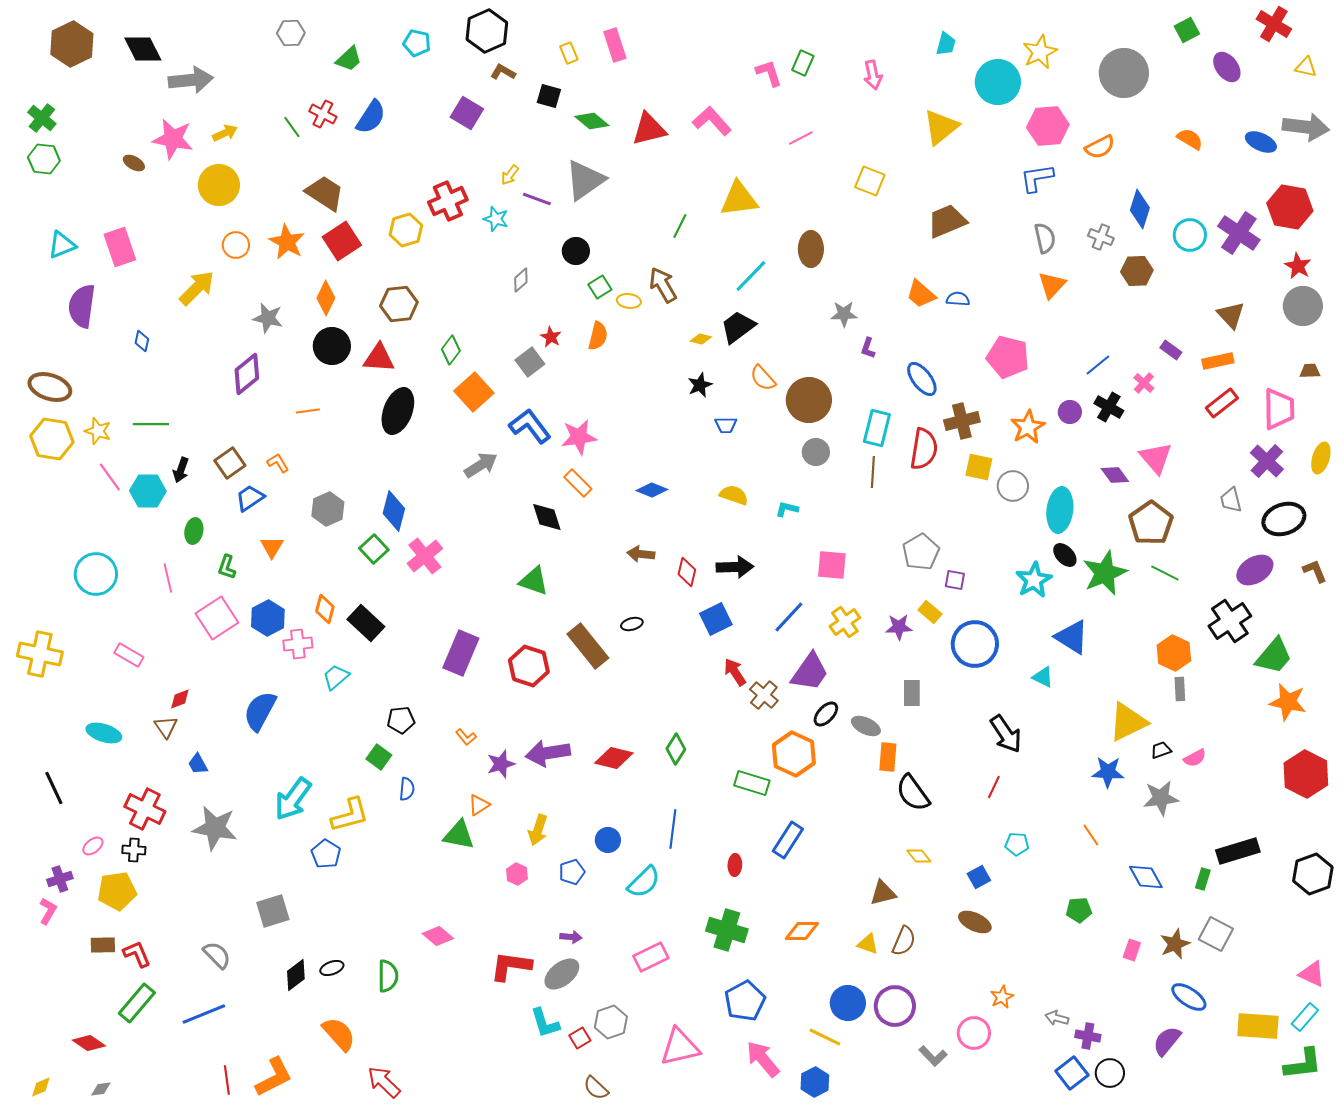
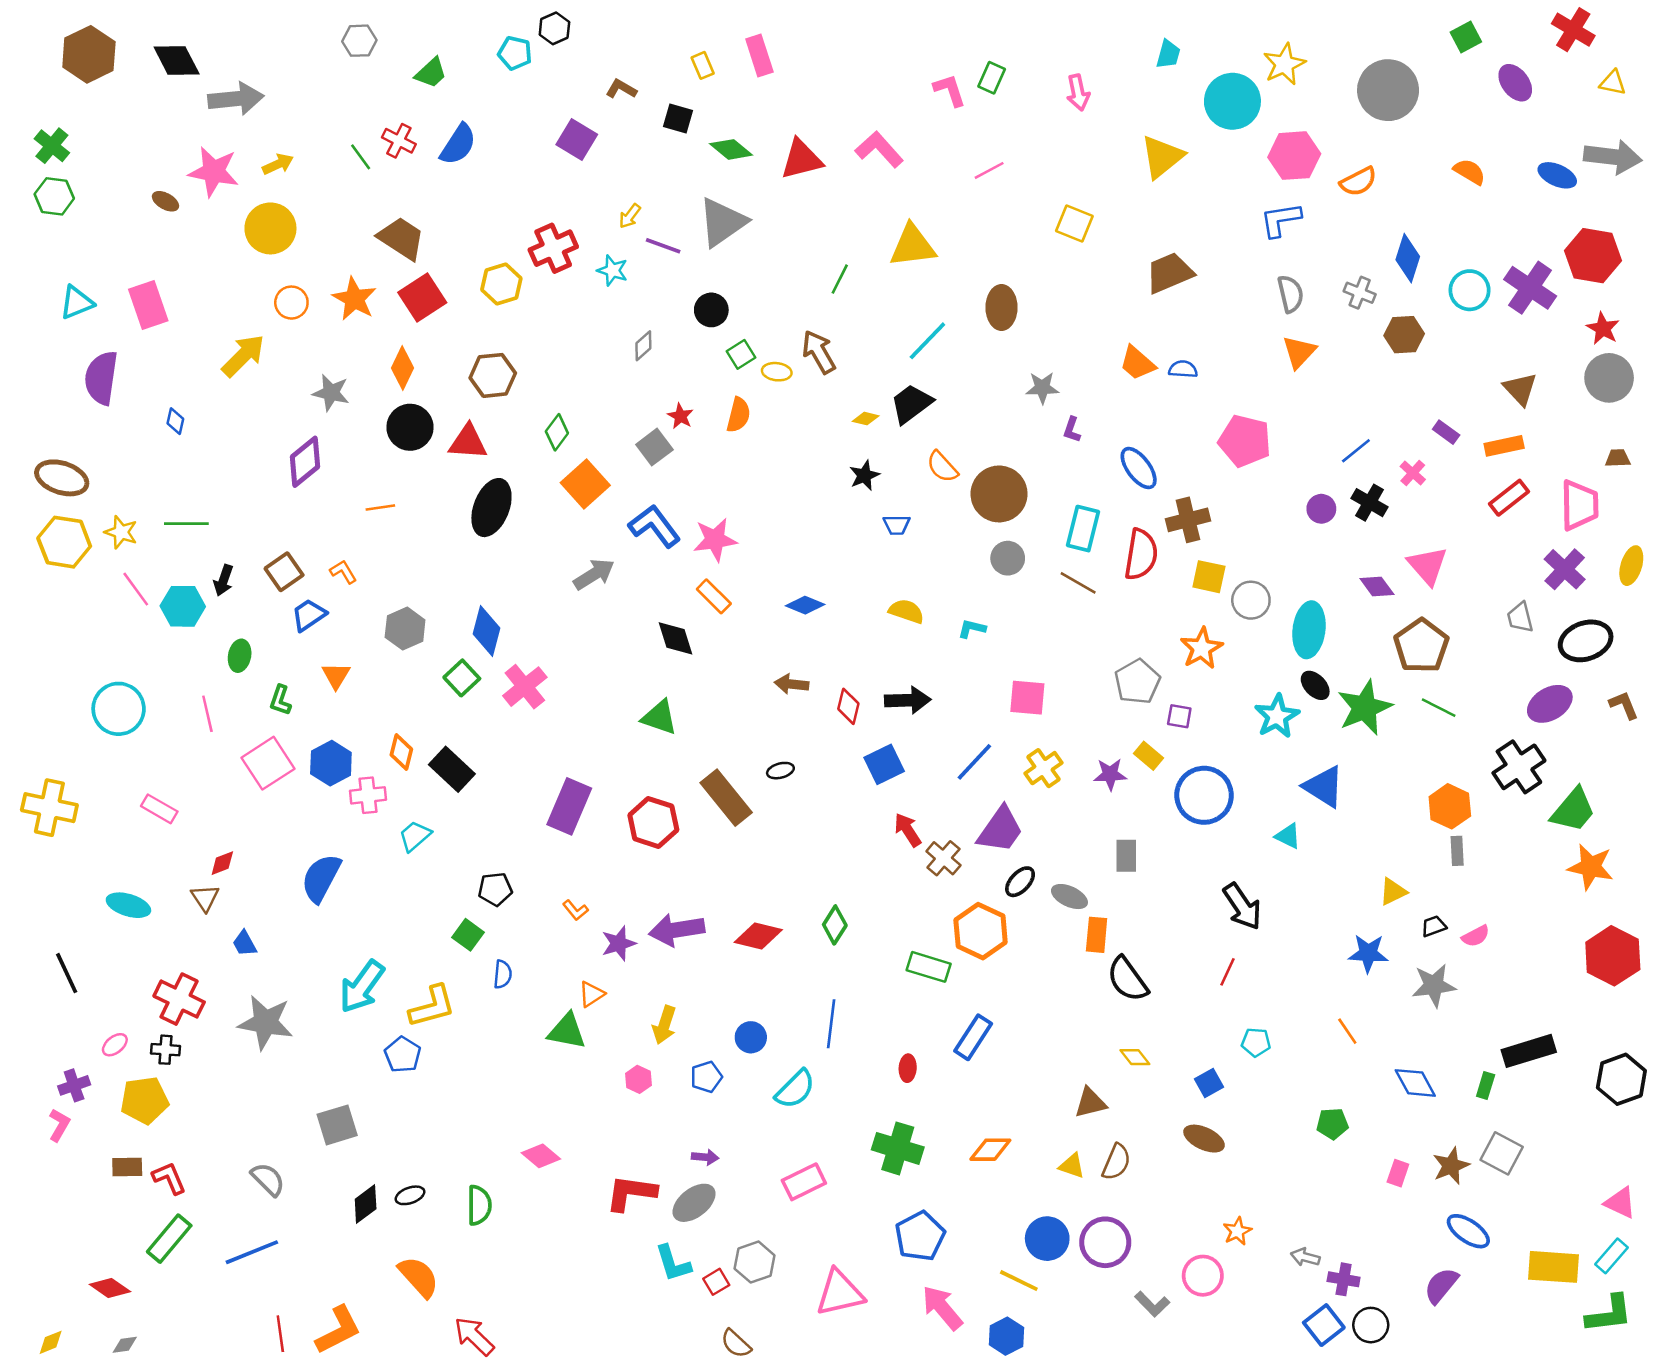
black hexagon: (487, 31) -> (554, 28), moved, size x0.6
orange star: (1028, 427) -> (1202, 648), moved
brown line: (873, 472) -> (1078, 583), turned -64
yellow triangle: (1128, 722) -> (1393, 892), size x0.6

